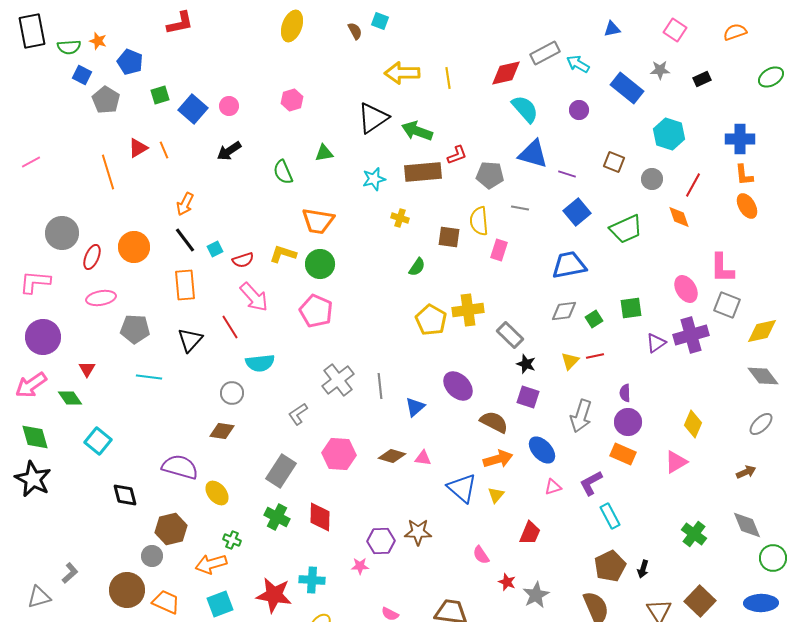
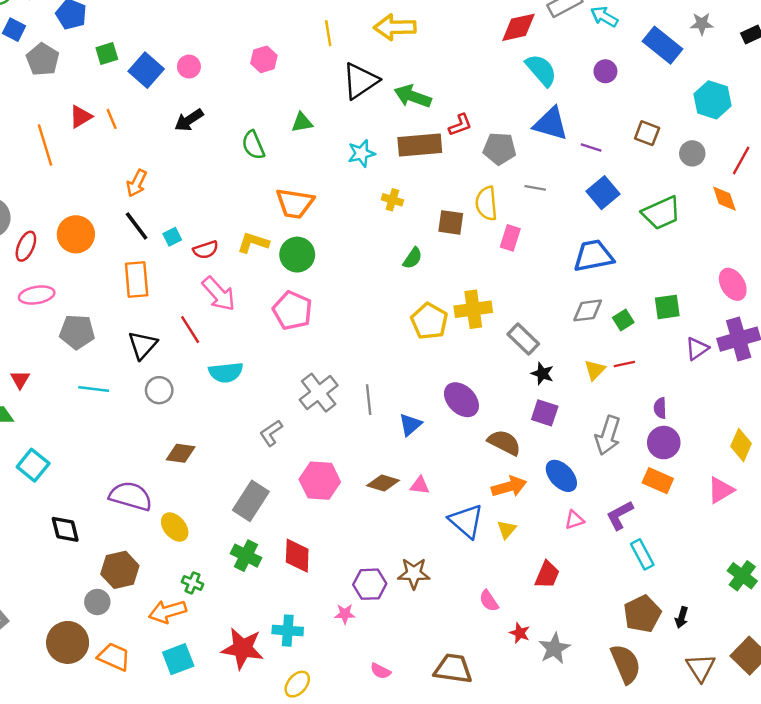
yellow line: (448, 78) -> (328, 33), moved
gray circle: (232, 393) -> (159, 390), moved

